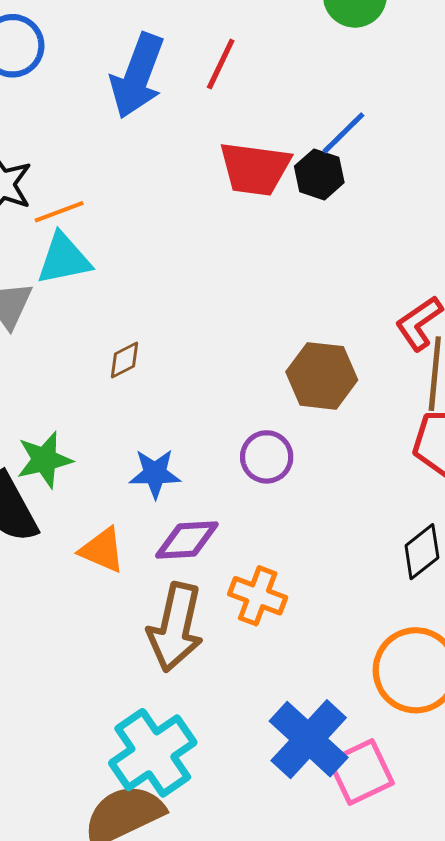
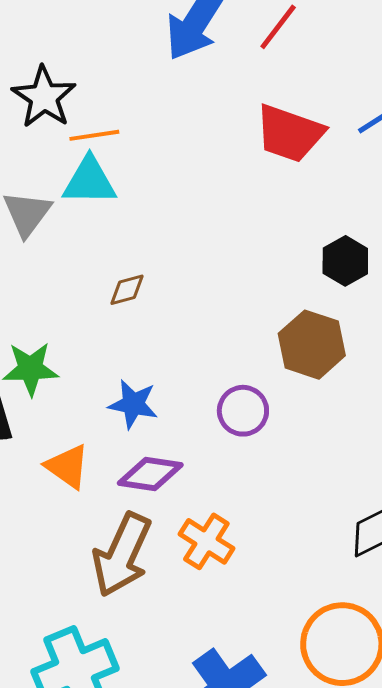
black hexagon: (319, 174) -> (345, 261), moved

